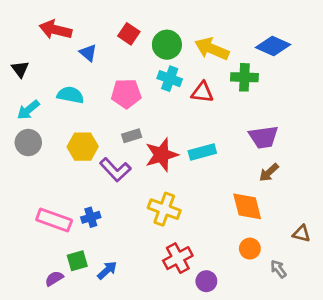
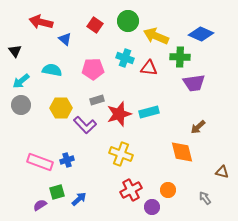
green circle: (167, 45) -> (128, 21), moved
purple trapezoid: (263, 137) -> (194, 83), moved
orange circle: (250, 249) -> (168, 190), moved

